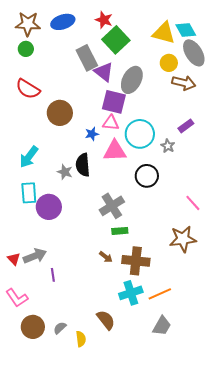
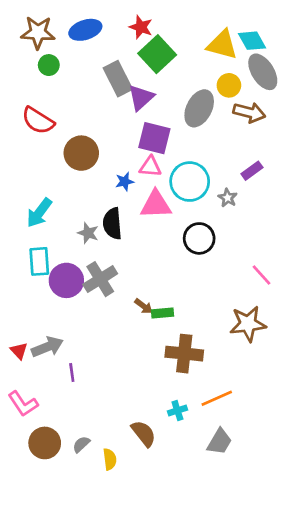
green circle: (26, 49) -> (49, 65), moved
purple triangle: (104, 72) -> (141, 98), turned 40
gray ellipse: (132, 80) -> (199, 108), moved
gray cross: (112, 206) -> (100, 279), moved
brown arrow: (106, 257) -> (144, 306), moved
cyan cross: (131, 293) -> (177, 410), moved, size x0.6

